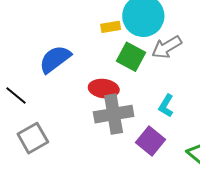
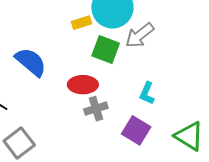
blue semicircle: (55, 59) -> (31, 62), turned 84
gray cross: (114, 114) -> (96, 109), size x0.6

